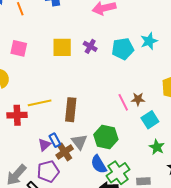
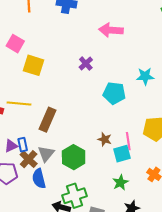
yellow square: (62, 47) -> (34, 65), moved
cyan pentagon: (123, 49) -> (114, 93), moved
brown star: (138, 99) -> (105, 139), moved
pink line: (123, 102) -> (128, 141), moved
brown cross: (65, 152) -> (29, 159), turned -30
blue semicircle: (99, 164) -> (39, 179), moved

